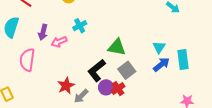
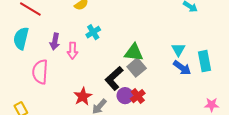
pink arrow: (59, 42) -> (73, 51), turned -63
blue arrow: (161, 65) -> (182, 68), turned 78
gray square: (127, 70) -> (137, 67), moved

